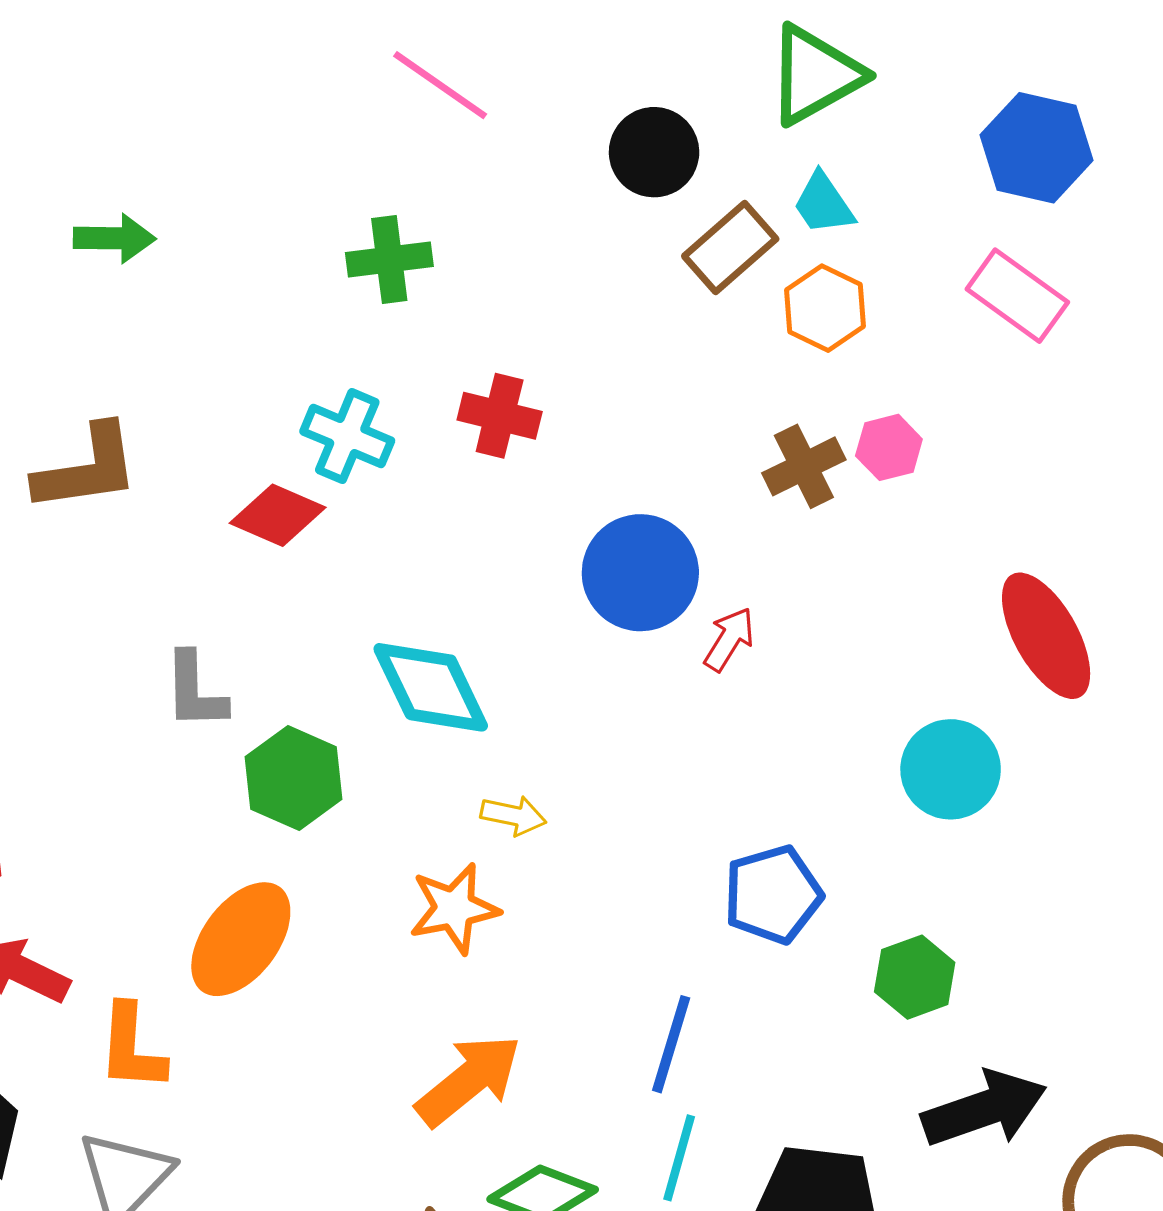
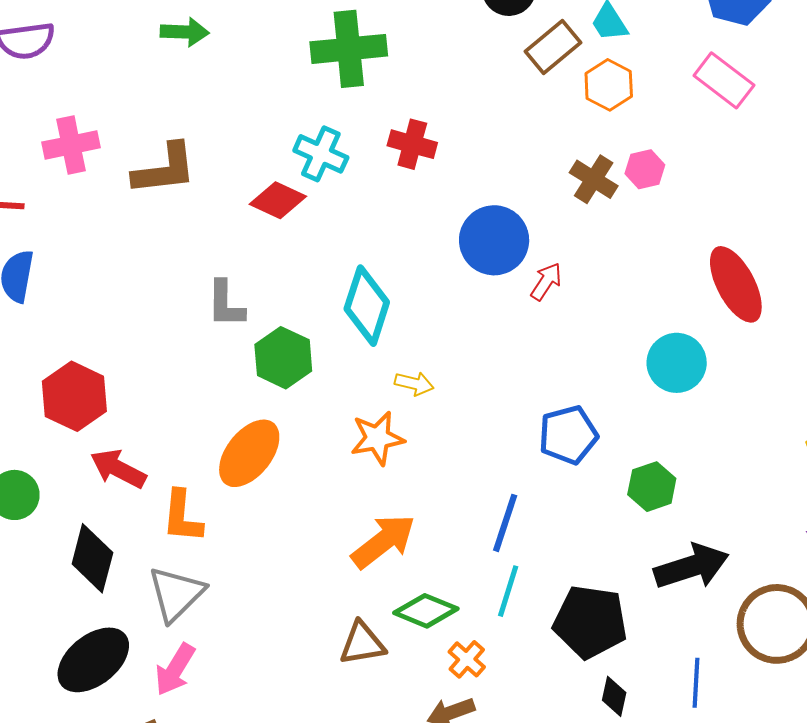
green cross: (389, 260) -> (349, 49), size x1.5
brown cross: (804, 466) -> (594, 179), turned -33
cyan diamond: (431, 687) -> (367, 306), turned 42

